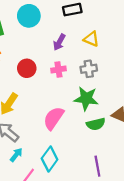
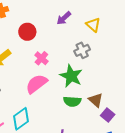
gray cross: (89, 69) -> (82, 50), turned -35
pink cross: (58, 70) -> (41, 58), moved, turned 32

